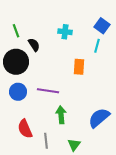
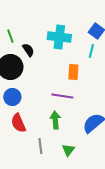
cyan cross: (65, 32) -> (59, 37), size x1.6
purple line: (48, 91) -> (62, 96), moved
red semicircle: (25, 129) -> (18, 123), moved

